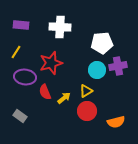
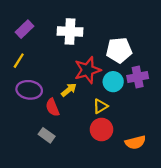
purple rectangle: (21, 25) -> (25, 29), turned -49
red star: (51, 63) -> (87, 70), moved
yellow arrow: (64, 98) -> (69, 90), moved
gray rectangle: (20, 116) -> (47, 135), moved

